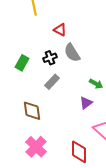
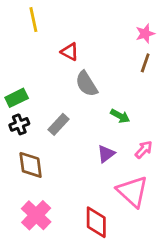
black cross: (50, 58) -> (19, 124), moved
green rectangle: (22, 63) -> (17, 98), turned 35
green arrow: (96, 84) -> (120, 116), moved

